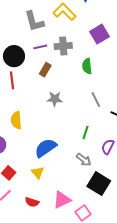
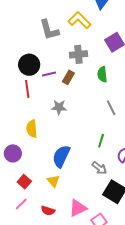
purple line: (40, 47) -> (49, 74), moved
brown rectangle: (45, 70) -> (68, 77), moved
gray star: (55, 99) -> (59, 107), moved
blue semicircle: (46, 148) -> (61, 156), turned -30

